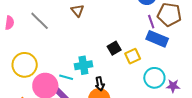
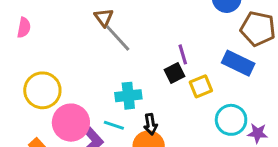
brown triangle: (77, 10) -> (104, 17), moved
gray line: (40, 21) -> (118, 38), moved
purple line: (151, 22) -> (183, 54), moved
cyan line: (66, 77) -> (114, 125), moved

